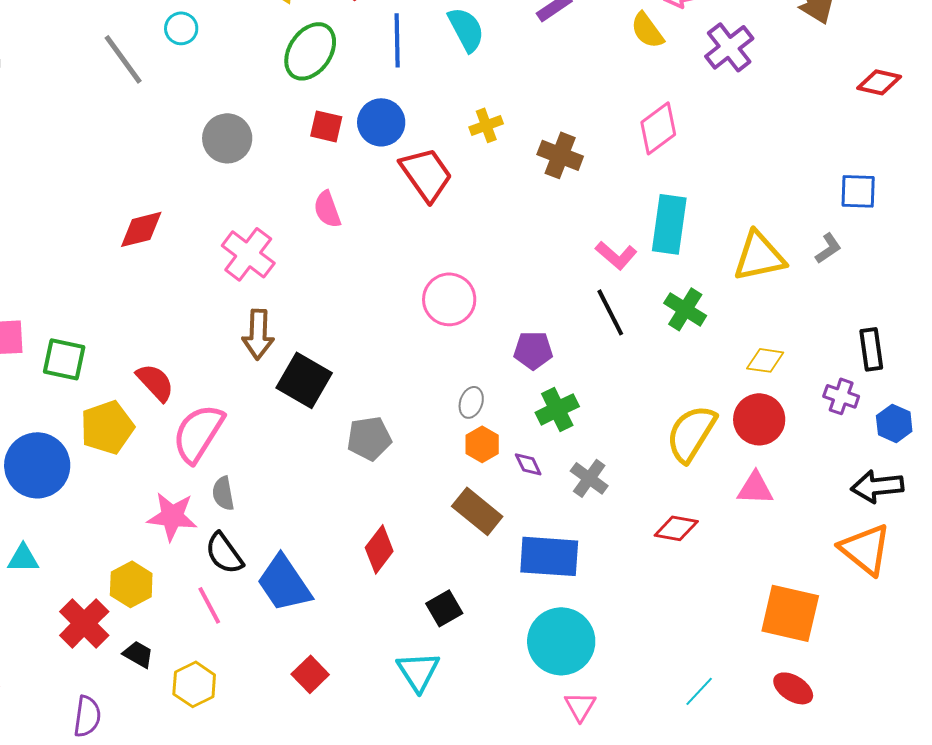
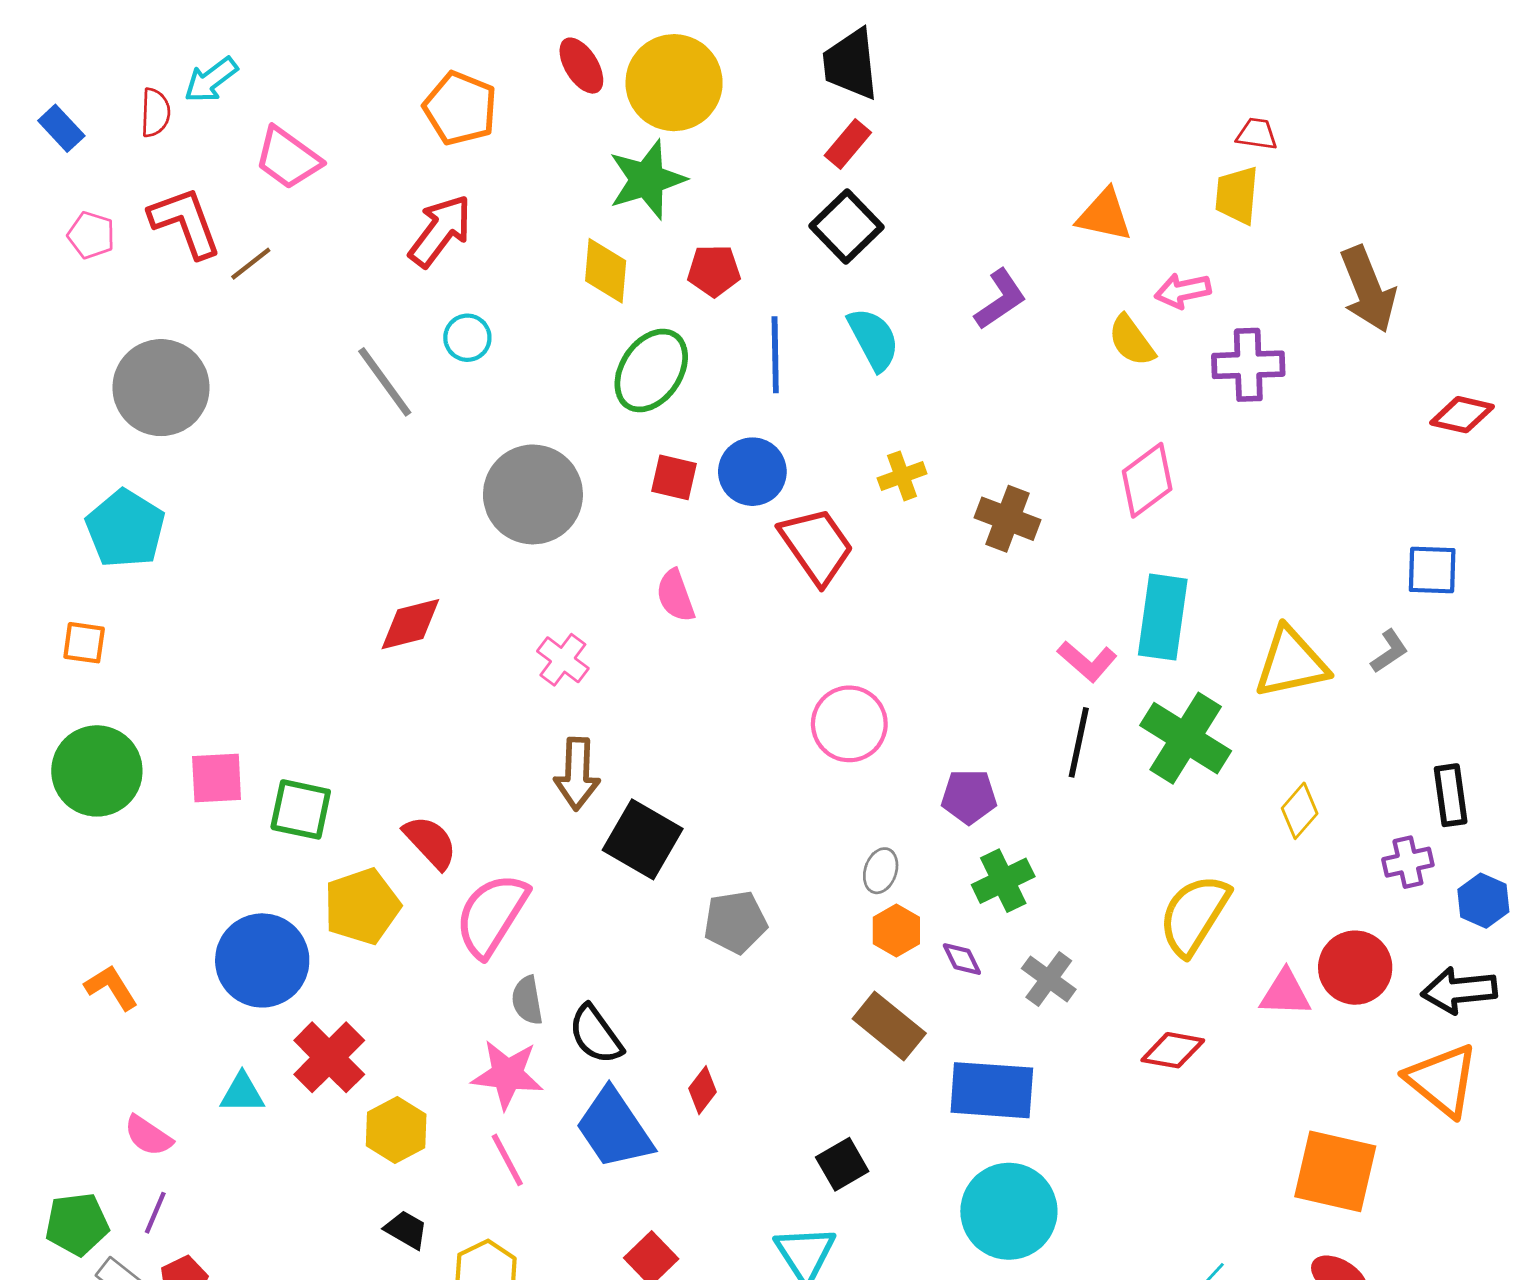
purple cross: (729, 47) -> (1248, 365), turned 36
gray circle: (227, 138) -> (533, 494), size x1.4
pink cross: (248, 254) -> (563, 660), size x0.7
green cross: (685, 309) -> (1186, 738), size x1.5
black line: (610, 312) -> (1079, 742), turned 39
yellow diamond: (765, 360) -> (1300, 811), turned -57
purple cross: (841, 396) -> (1408, 862), turned -32
red circle: (759, 419) -> (1355, 968), moved
pink star: (172, 516) -> (507, 1074), moved
red diamond: (379, 549) -> (703, 1090), moved, size x0.7
black semicircle: (224, 553) -> (596, 1035), moved
red cross: (84, 623) -> (329, 1057), moved

